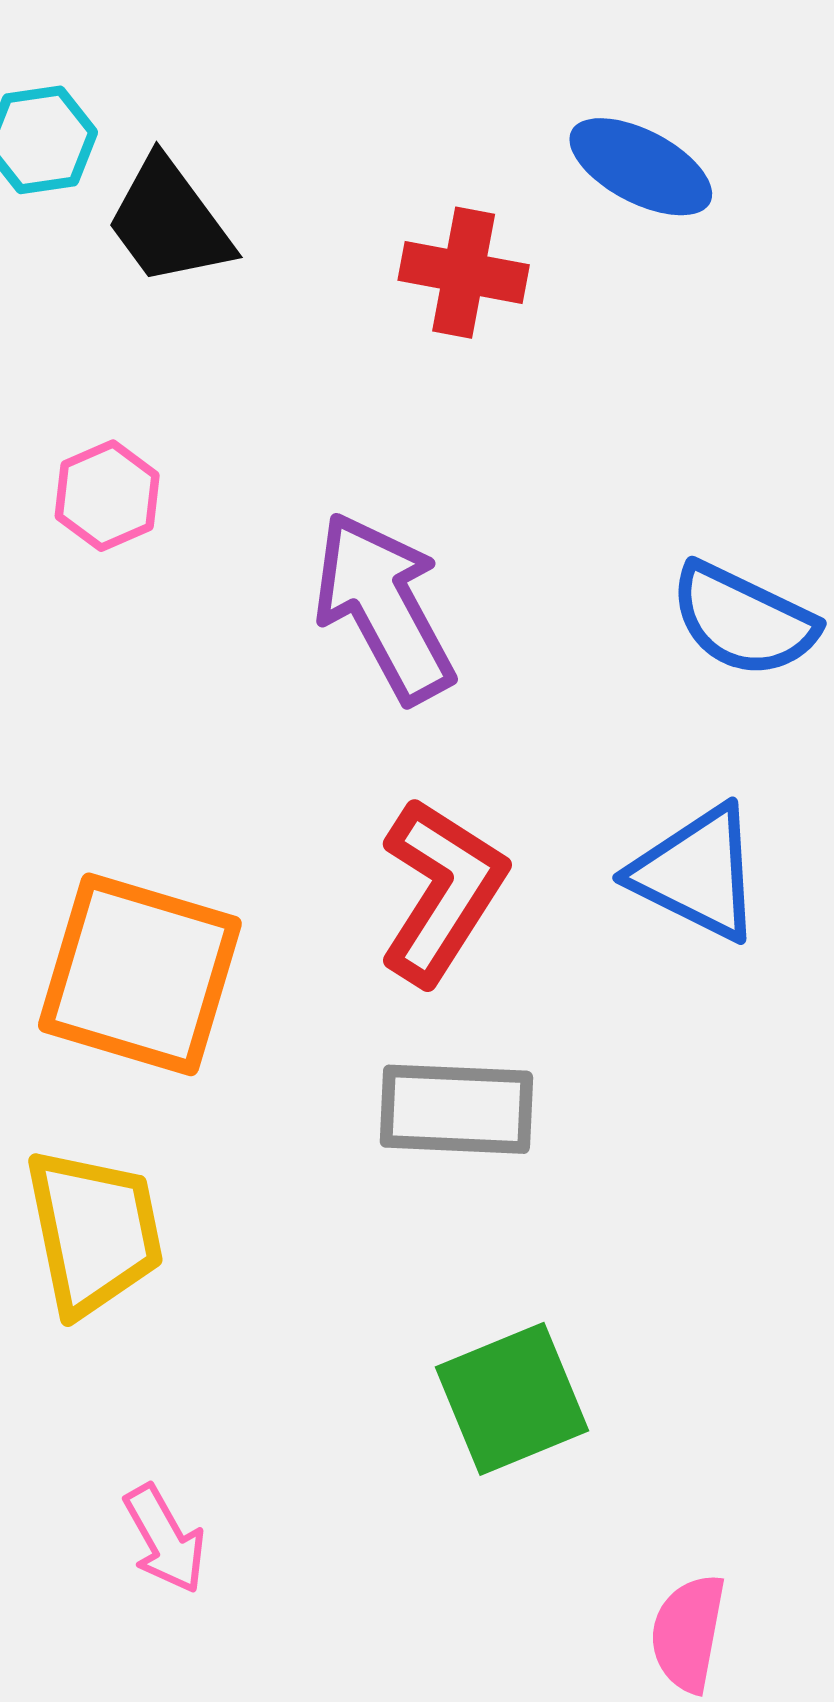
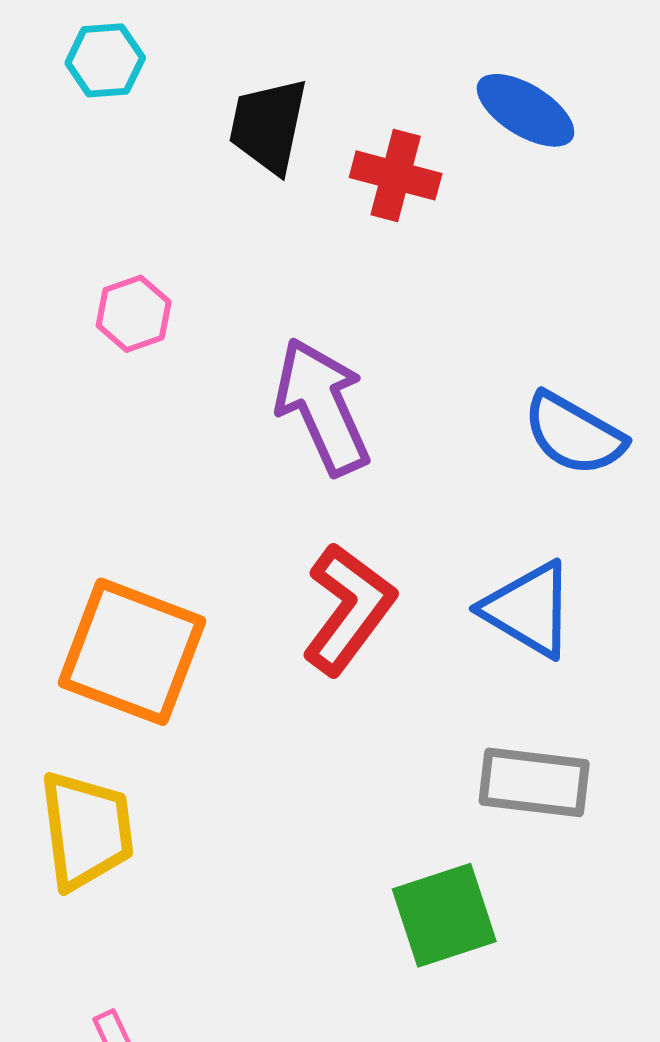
black trapezoid: (169, 222) -> (268, 126), moved, turned 44
gray rectangle: (456, 1109) -> (534, 782), moved
green square: (512, 1399) -> (444, 915), moved

